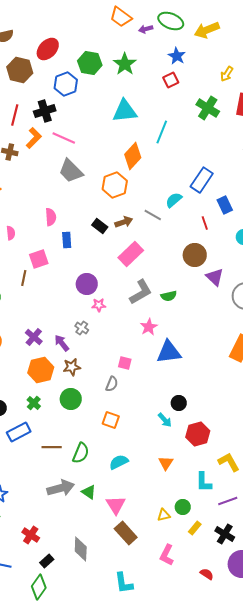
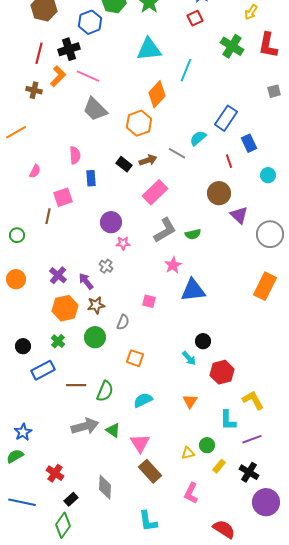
pink semicircle: (11, 233) -> (35, 171), turned 32
gray semicircle: (112, 384) -> (123, 322), moved
red semicircle: (207, 574) -> (224, 529), moved, size x1.6

